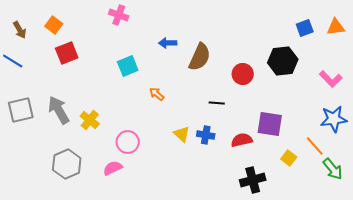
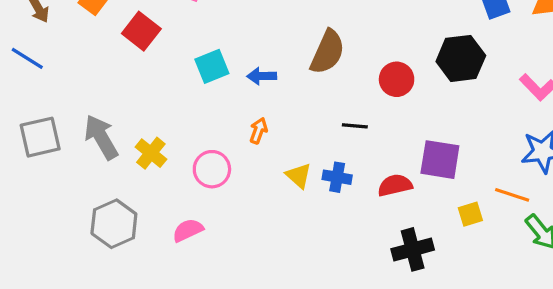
blue arrow: (168, 43) -> (262, 76), moved
red square: (67, 53) -> (141, 31), moved, turned -30
orange arrow: (157, 94) -> (258, 131), moved, turned 70
pink circle: (128, 142) -> (212, 169), moved
orange line: (315, 146) -> (512, 195), turned -30
yellow square: (289, 158) -> (470, 214), turned 35

